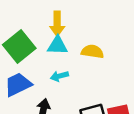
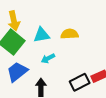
yellow arrow: (57, 24) -> (14, 21), moved

